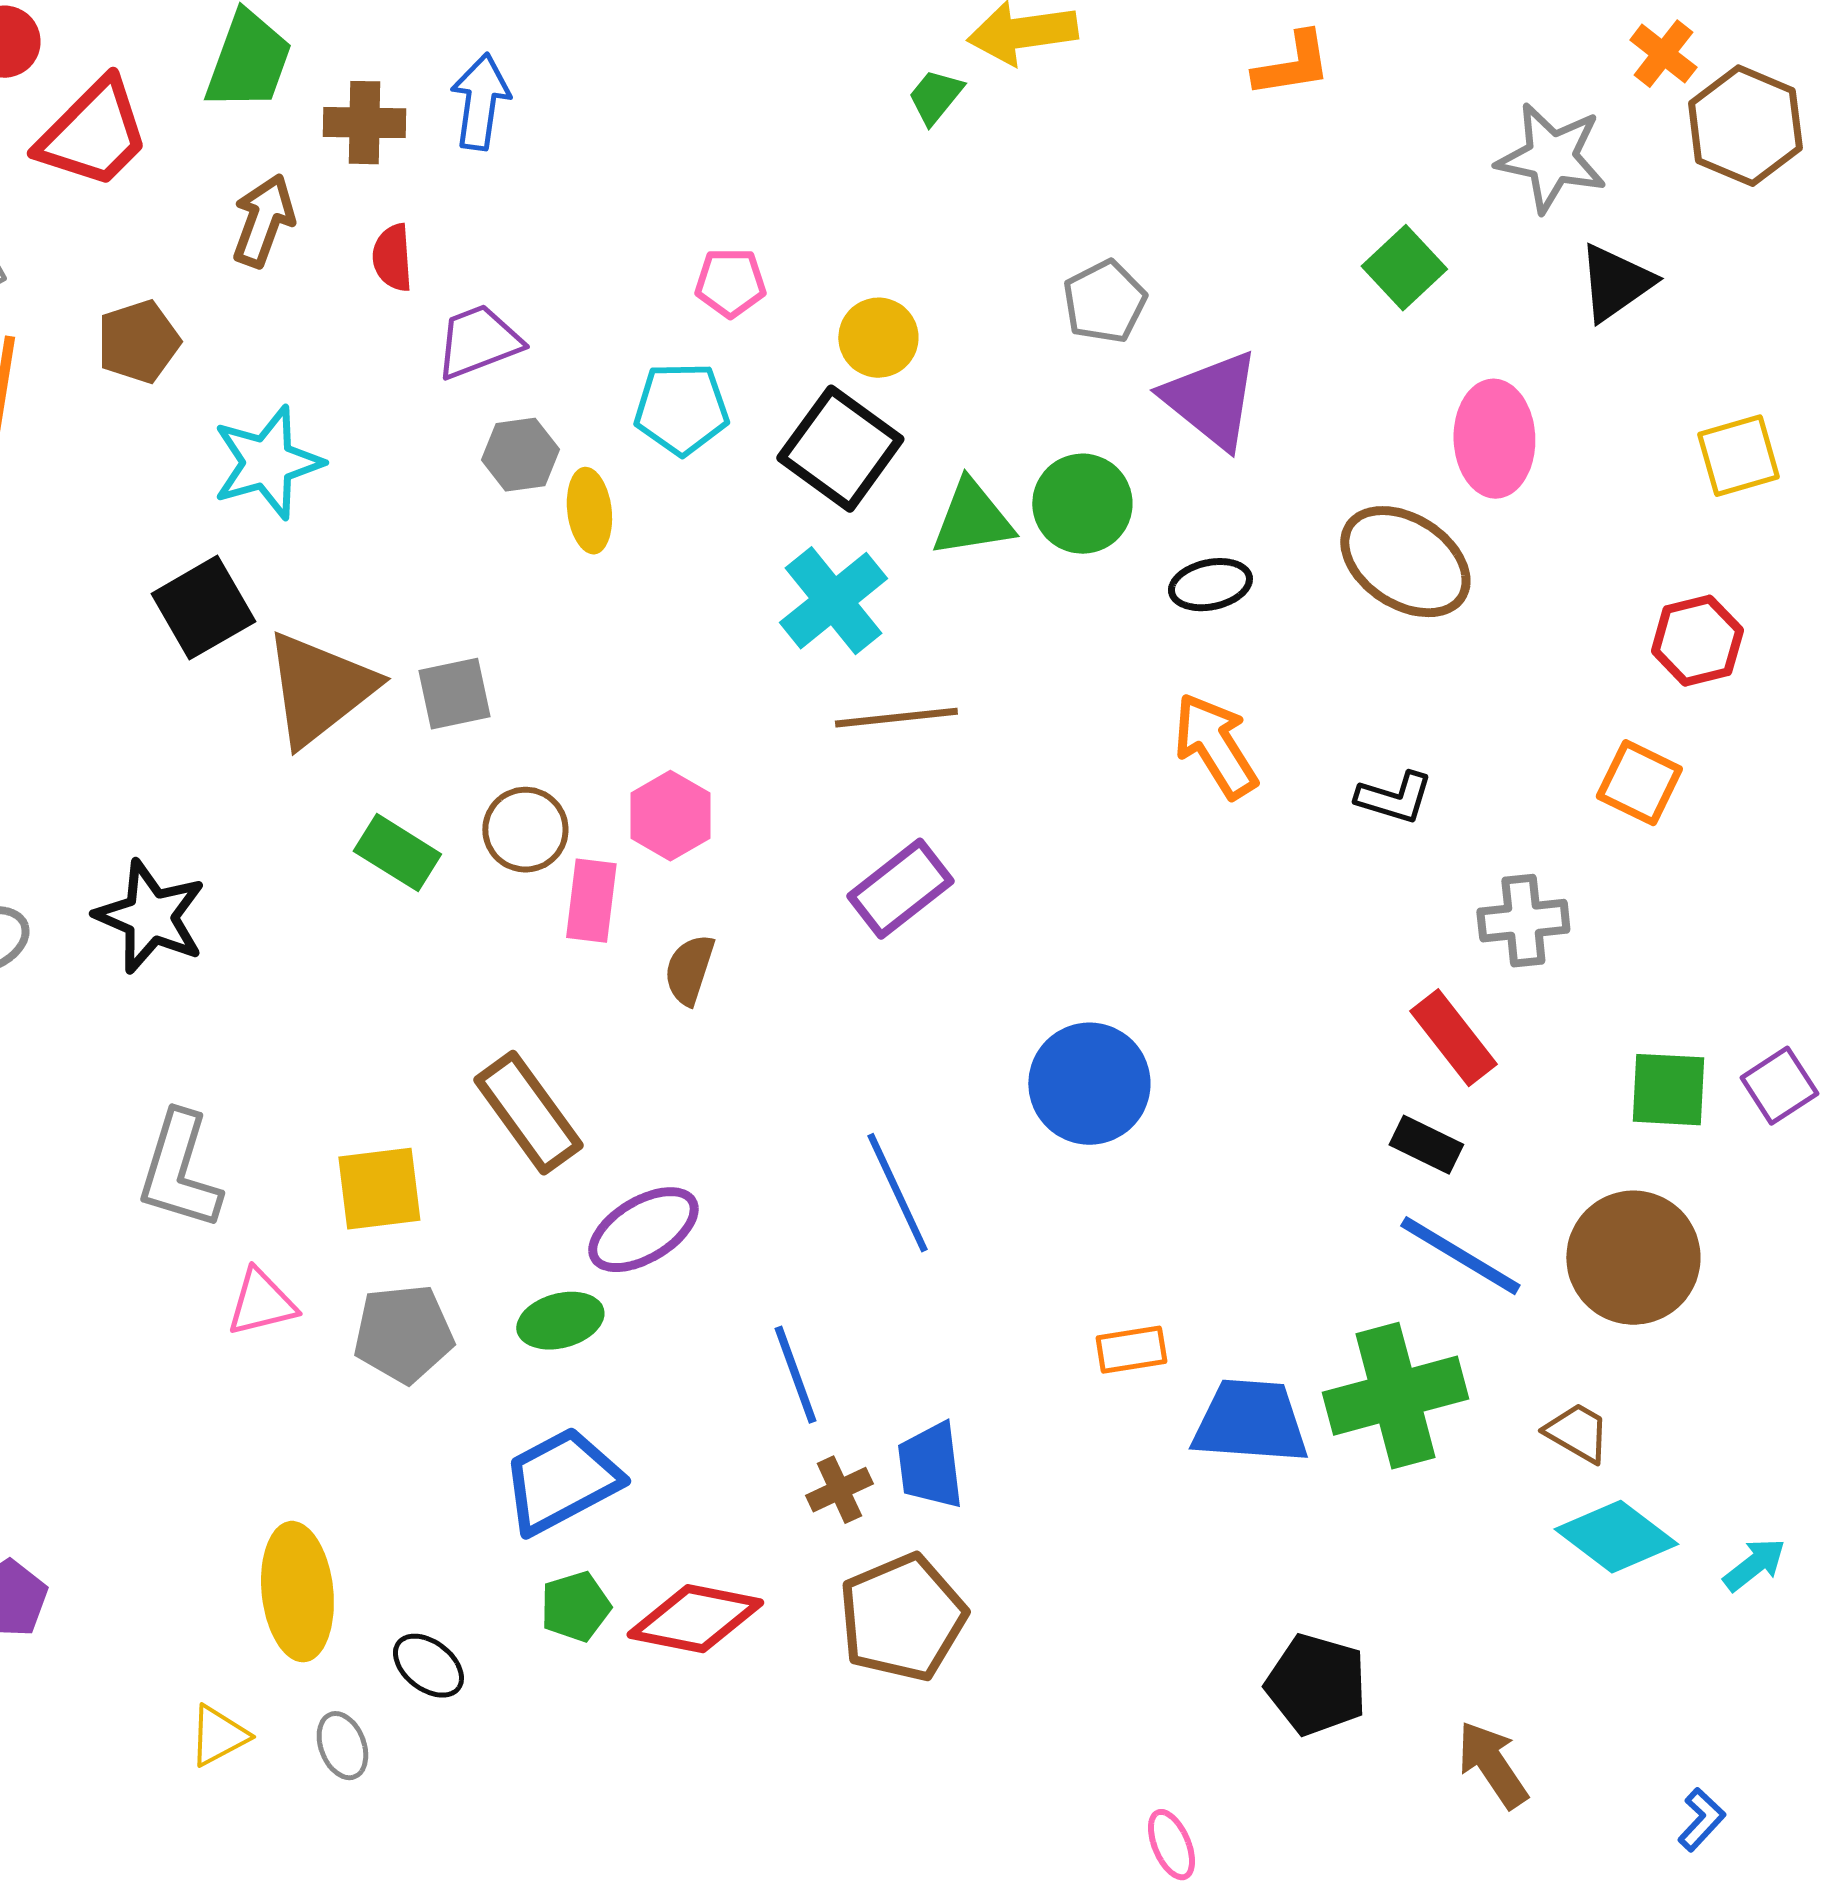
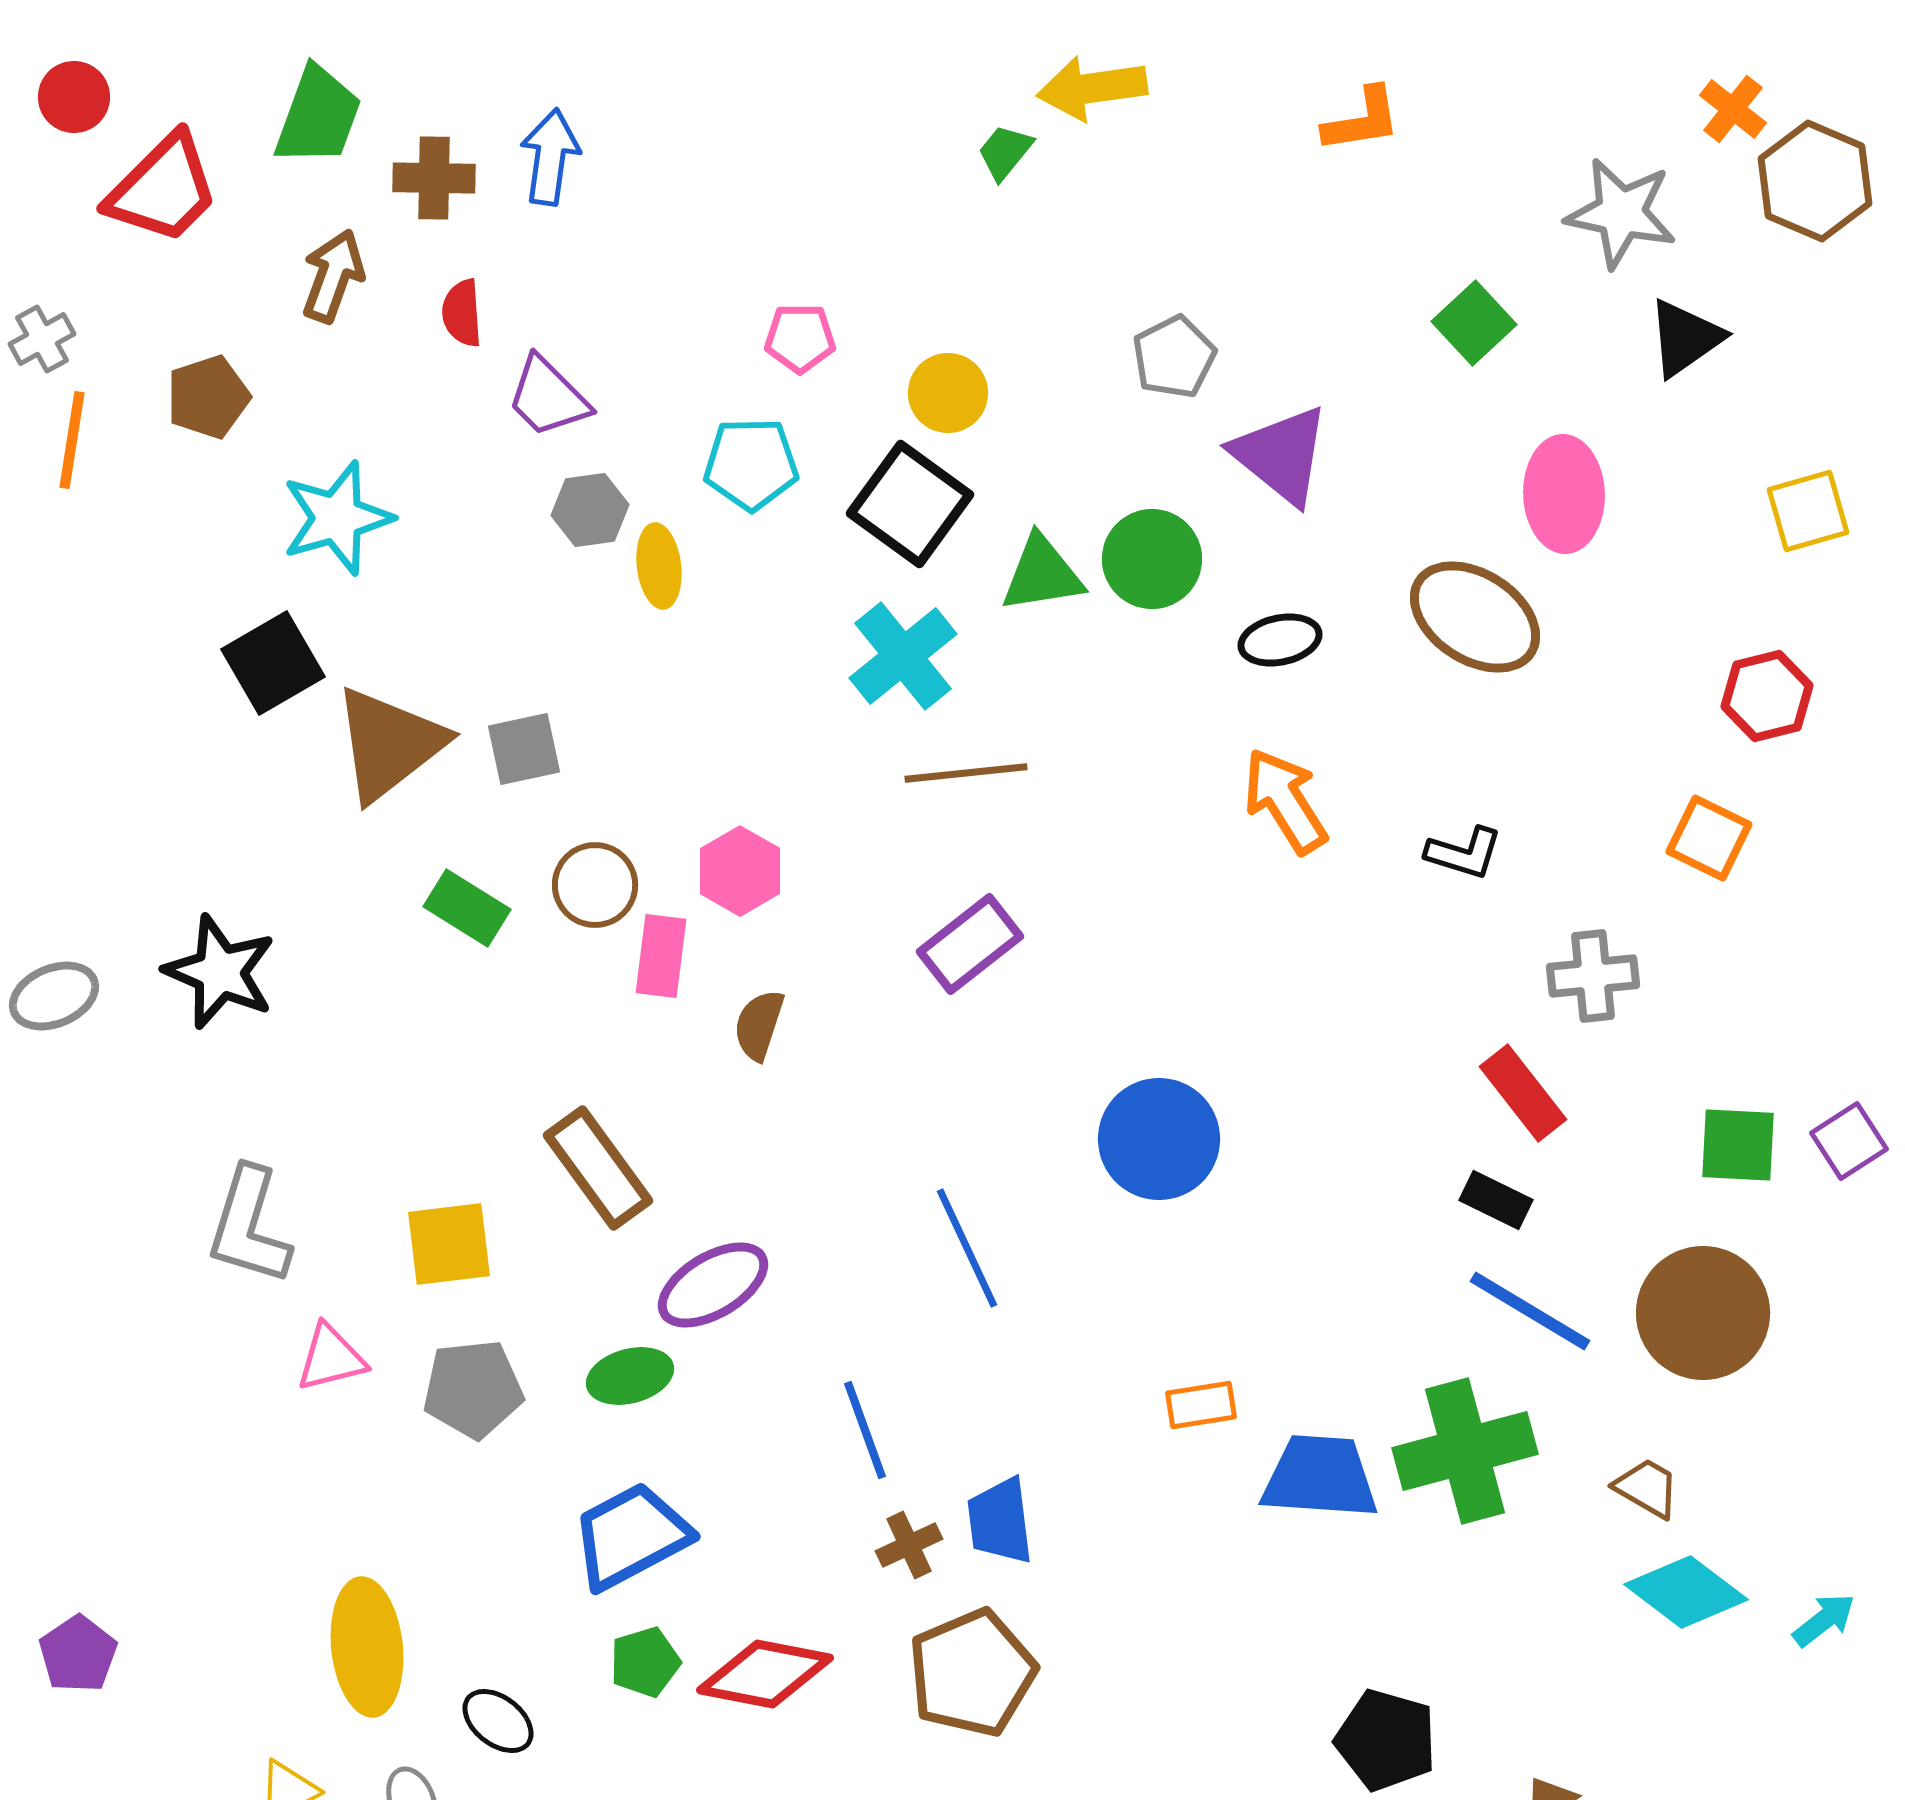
purple trapezoid: (478, 342) -> (548, 397), turned -114

